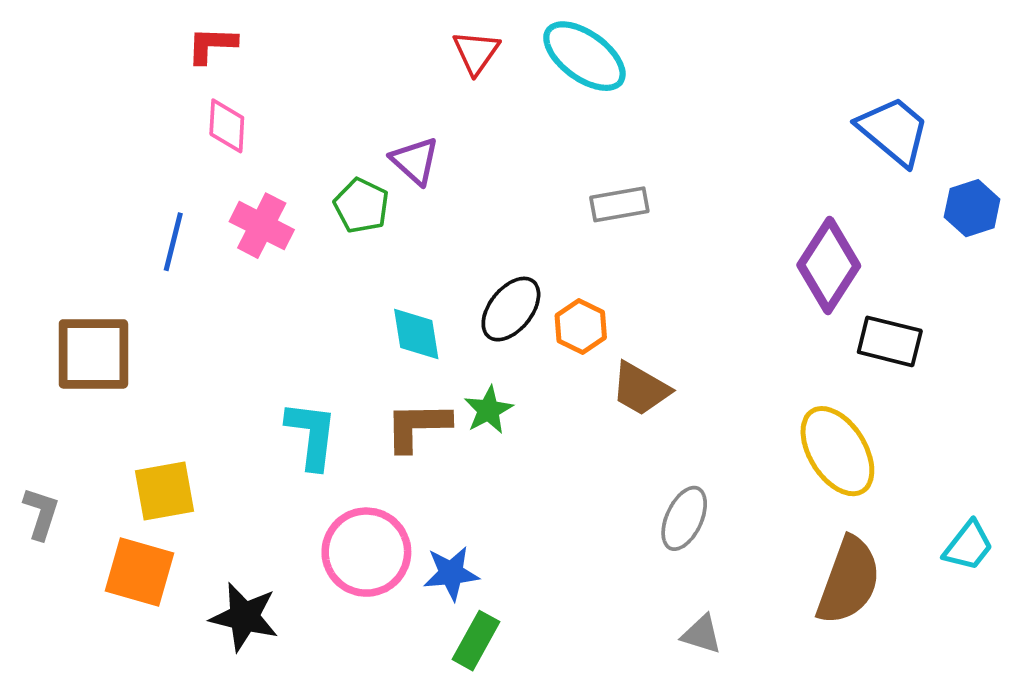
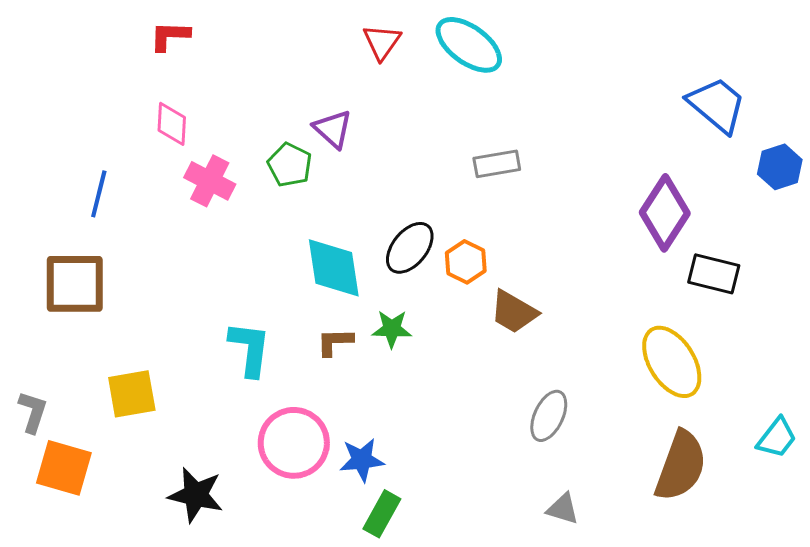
pink diamond: (227, 126) -> (172, 124), moved
blue line: (173, 242) -> (99, 194), moved
cyan diamond: (416, 334) -> (334, 268), size x1.4
green star: (489, 410) -> (392, 329), turned 30
brown L-shape: (417, 426) -> (335, 342), size x0.7
orange square: (140, 572) -> (64, 468), moved

